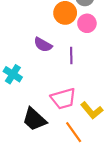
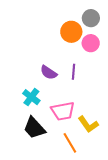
purple semicircle: (43, 45) -> (49, 73), moved
cyan cross: (13, 74) -> (31, 97), moved

